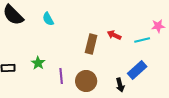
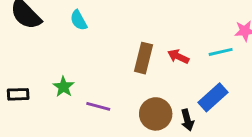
red arrow: (114, 35) -> (178, 57), moved
purple line: (61, 76) -> (98, 106), turned -70
brown circle: (86, 81) -> (156, 114), moved

